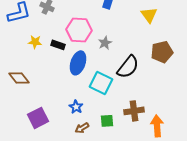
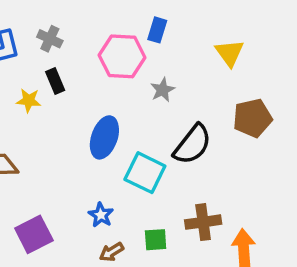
pink hexagon: (79, 30) -> (122, 56), moved
gray star: (105, 43) -> (163, 90), moved
black rectangle: (58, 45) -> (55, 81), moved, turned 48

